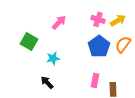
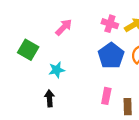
black arrow: (47, 82) -> (49, 98), turned 40

